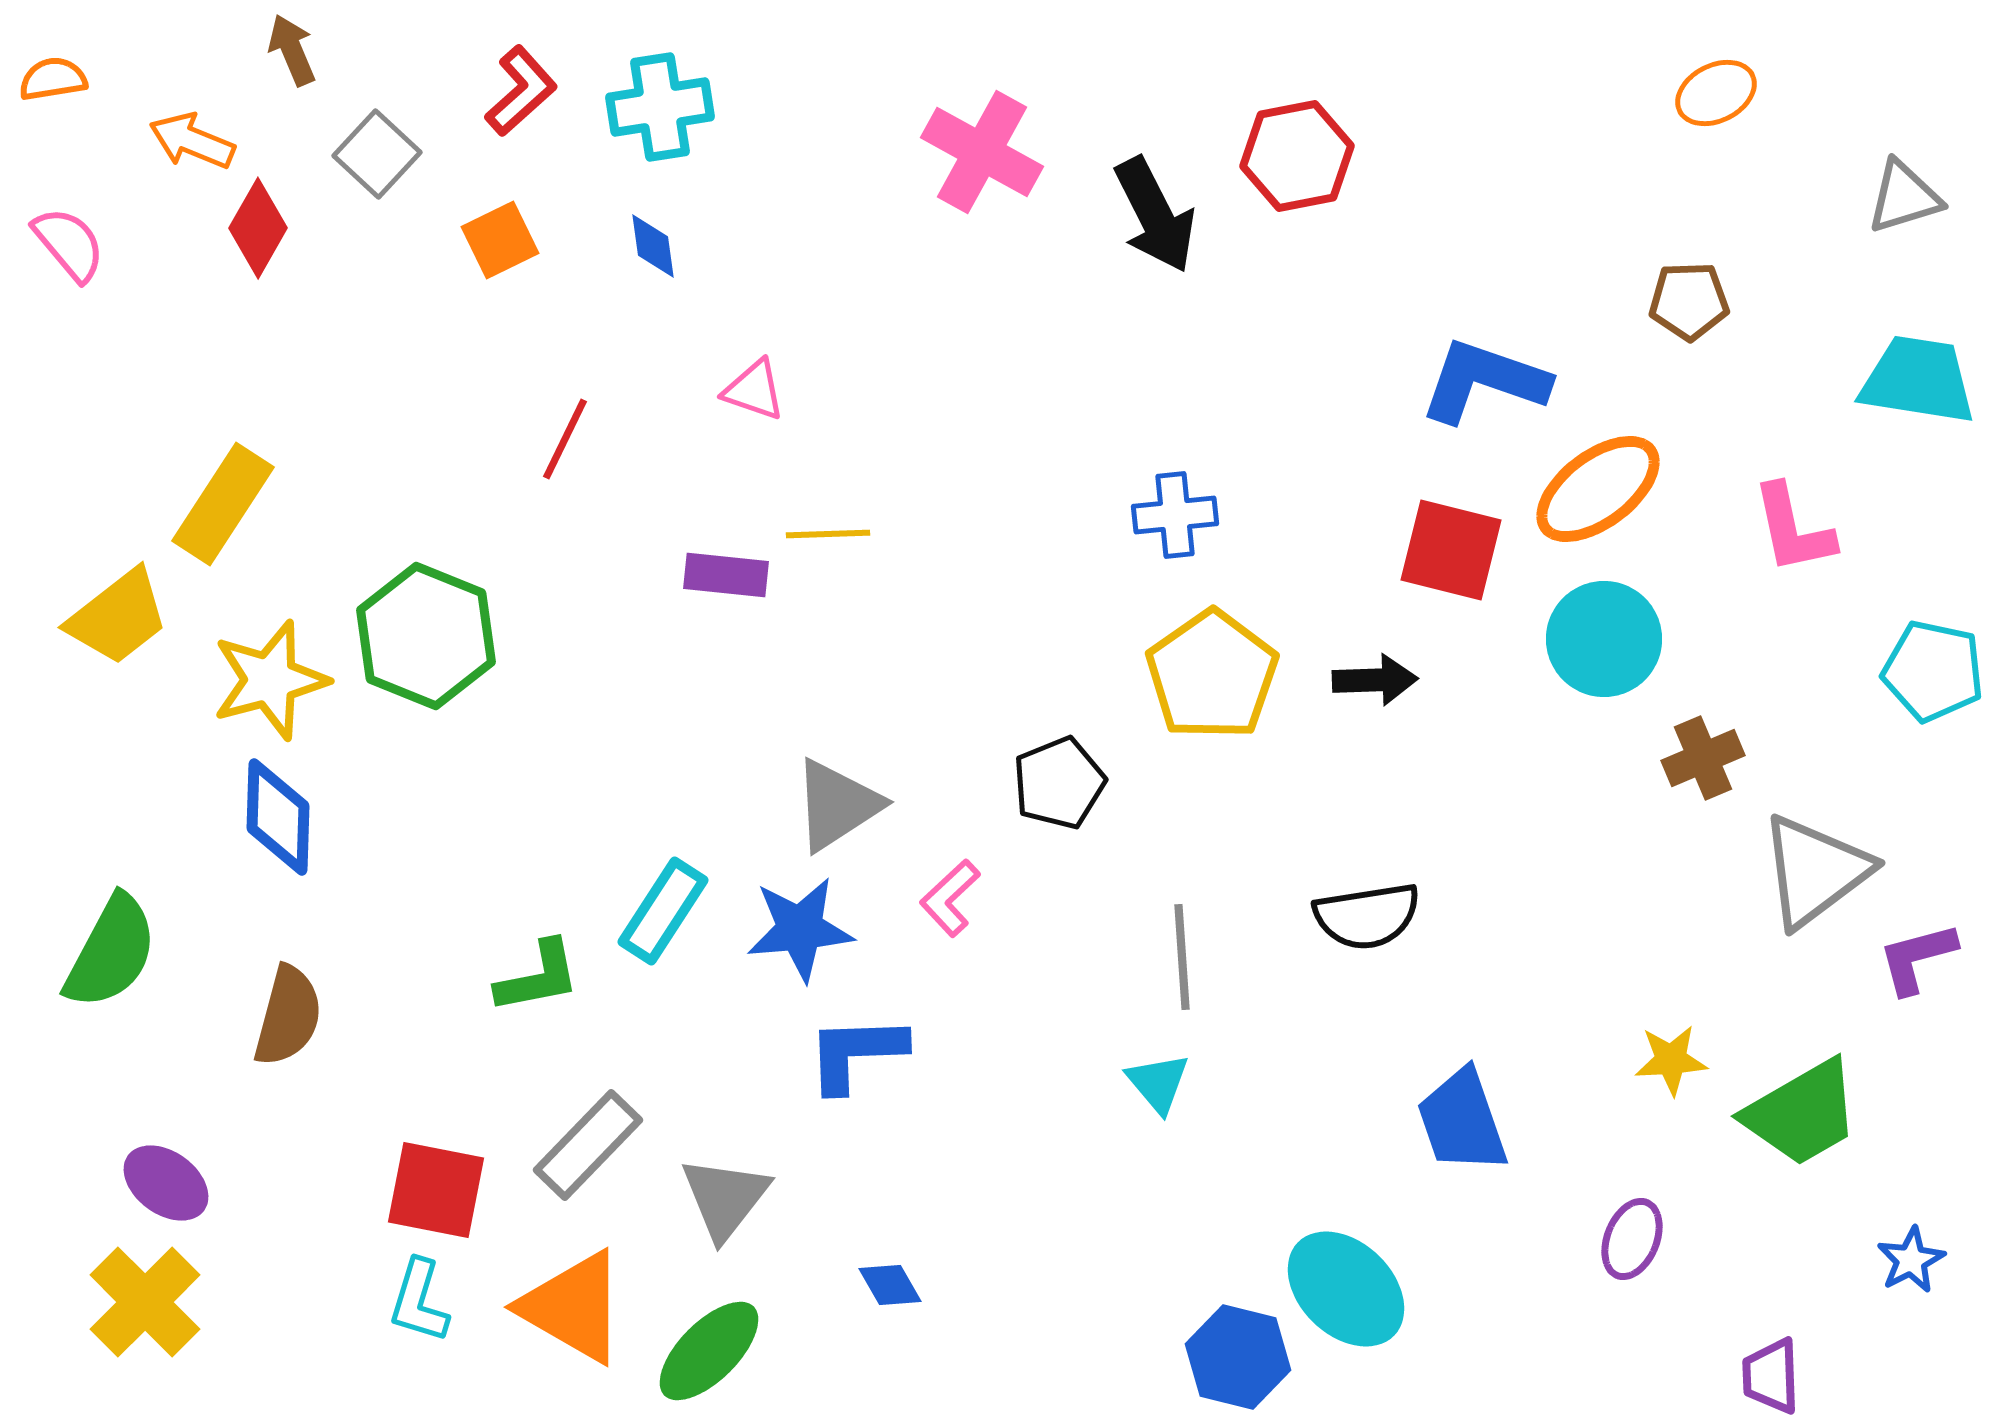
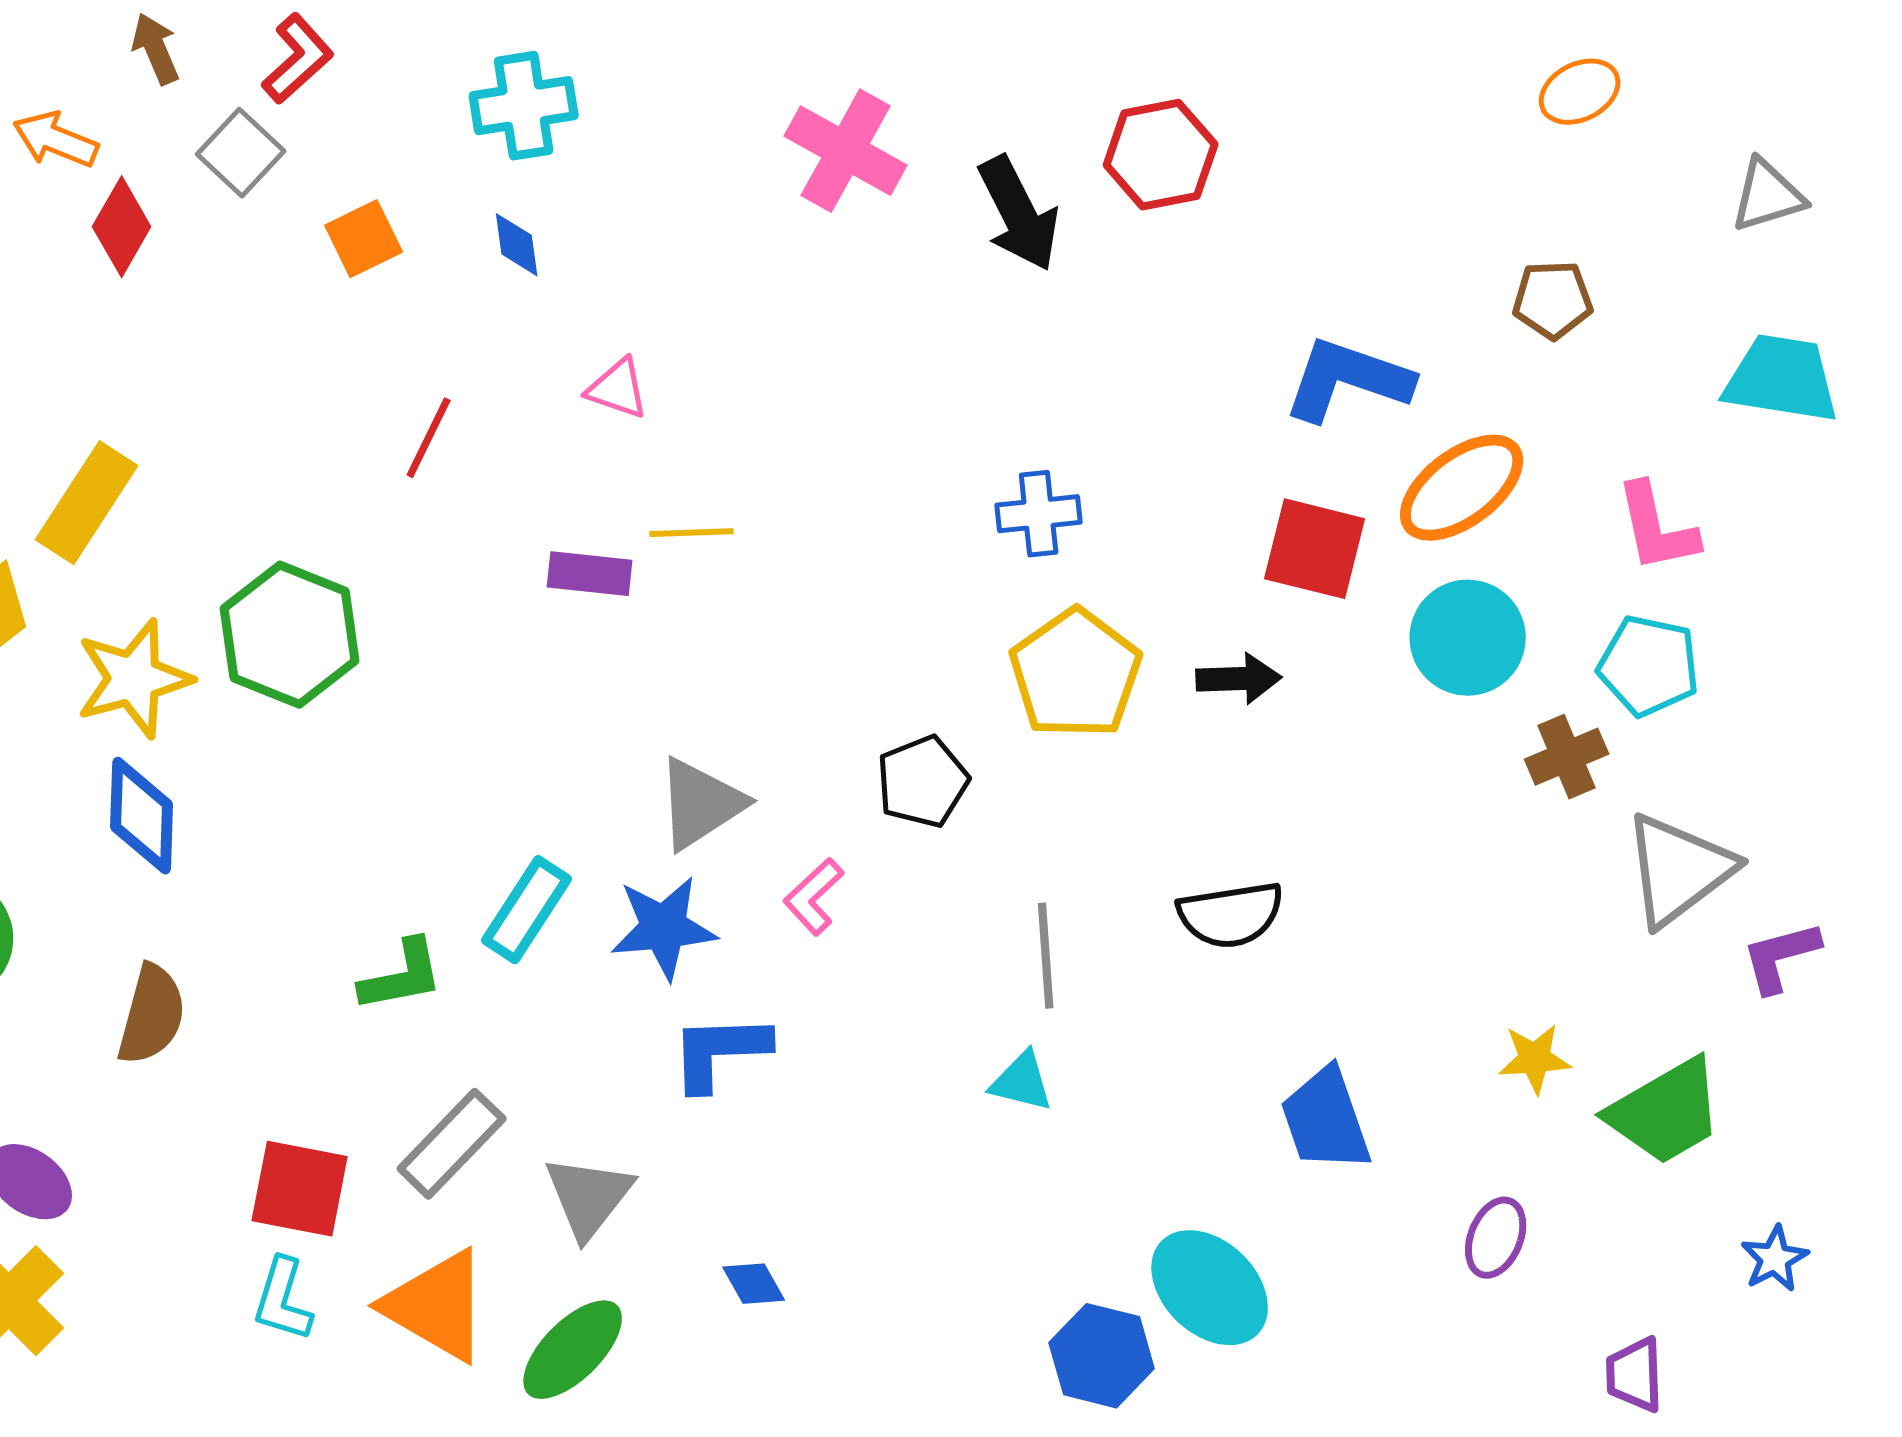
red L-shape: (521, 91) -> (298, 59), moved
cyan pentagon: (1933, 671) -> (1649, 666), moved
cyan triangle: (1158, 1083) -> (1022, 1082), turned -36

